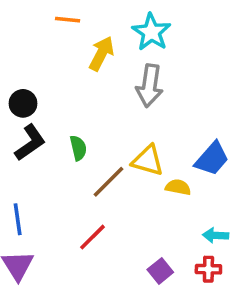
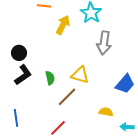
gray arrow: (150, 86) -> (104, 43), moved
yellow triangle: (148, 160) -> (80, 75), moved
yellow semicircle: (178, 187) -> (106, 112), moved

